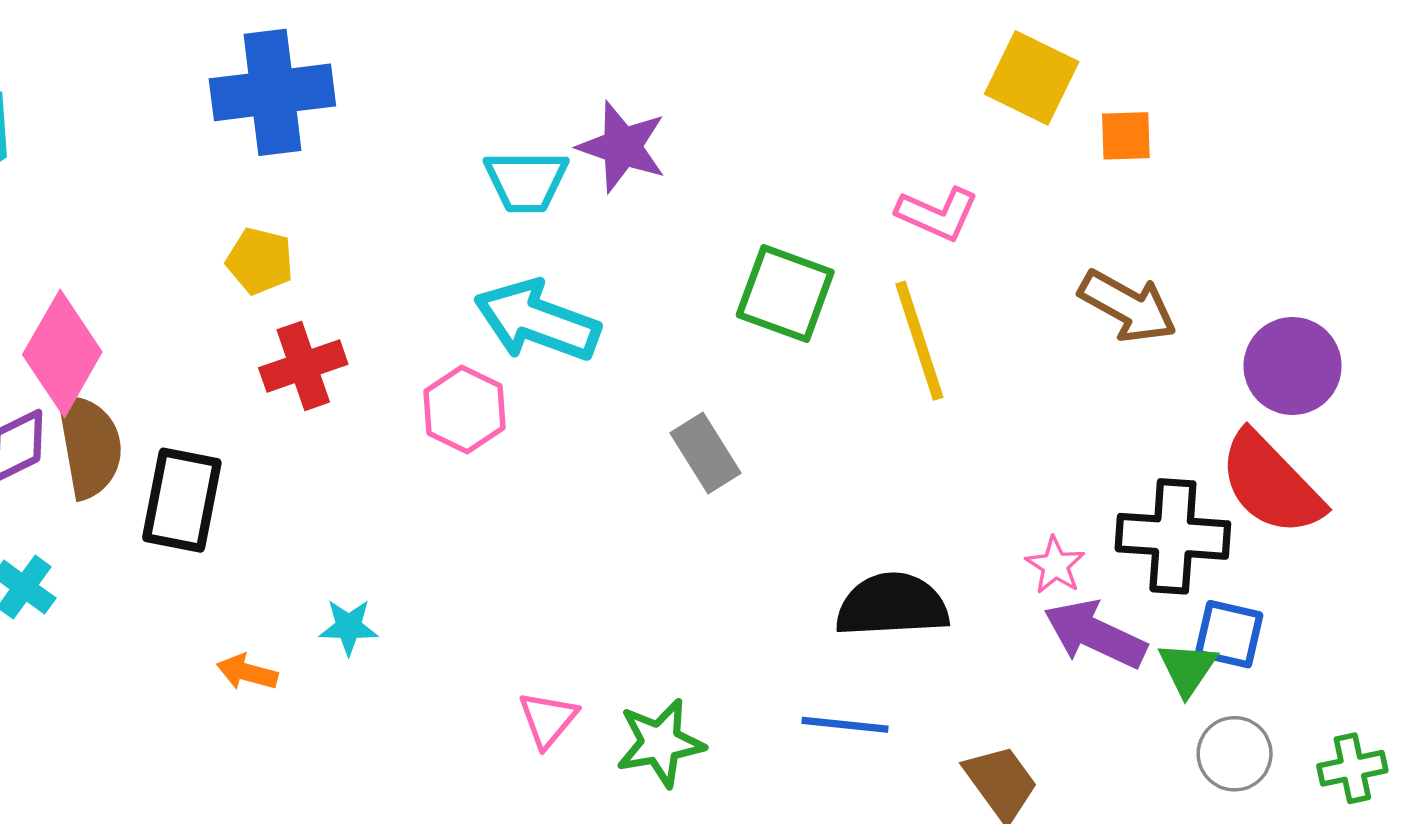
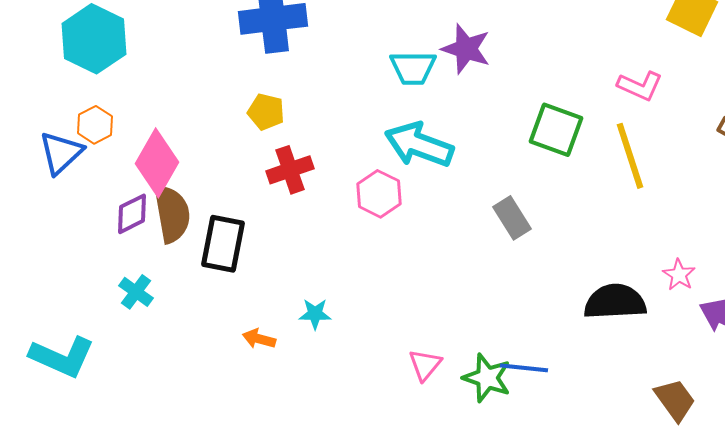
pink star: (1055, 565) -> (679, 275), moved
blue line: (845, 725) -> (524, 368), moved
green star: (660, 743) -> (487, 378), turned 30

